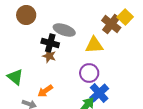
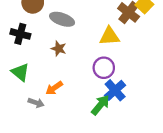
gray ellipse: (64, 30) -> (62, 19), moved
black cross: (50, 43) -> (20, 34), moved

